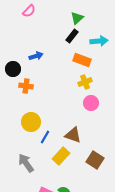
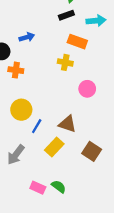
black rectangle: (72, 36) -> (66, 15), turned 32
yellow cross: (85, 82) -> (65, 62), moved, turned 32
gray arrow: (26, 163) -> (16, 155), turned -108

